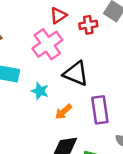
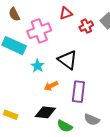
red cross: (88, 25) -> (86, 26), turned -32
pink cross: (47, 44) -> (39, 31), moved

